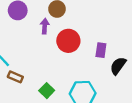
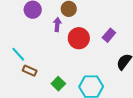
purple rectangle: (101, 50) -> (109, 35), moved, turned 32

